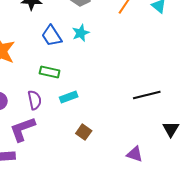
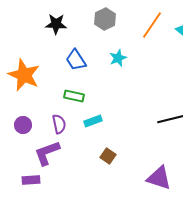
cyan star: (81, 33) -> (118, 58), moved
purple triangle: (135, 154) -> (159, 178), size x1.5

